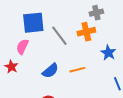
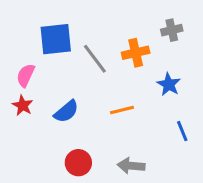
gray cross: (96, 13) -> (172, 30), moved
pink semicircle: (22, 47) -> (26, 75), moved
blue semicircle: (50, 71) -> (66, 111), moved

